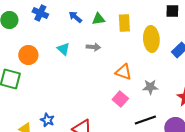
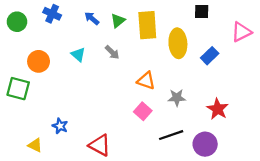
green triangle: (98, 19) -> (118, 21), turned -32
yellow rectangle: (124, 23) -> (147, 25), size x1.4
gray arrow: (93, 47) -> (112, 52), turned 40
blue star: (47, 120) -> (60, 126), moved

